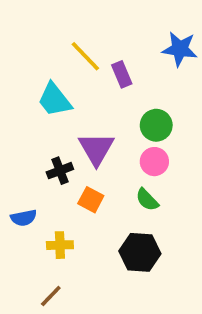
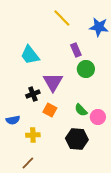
yellow line: (85, 56) -> (62, 18), moved
purple rectangle: (122, 74) -> (76, 50), moved
pink circle: (154, 162) -> (98, 117), moved

